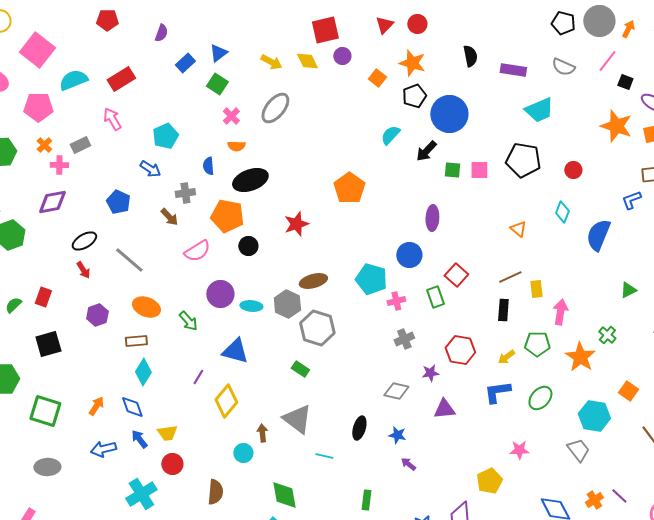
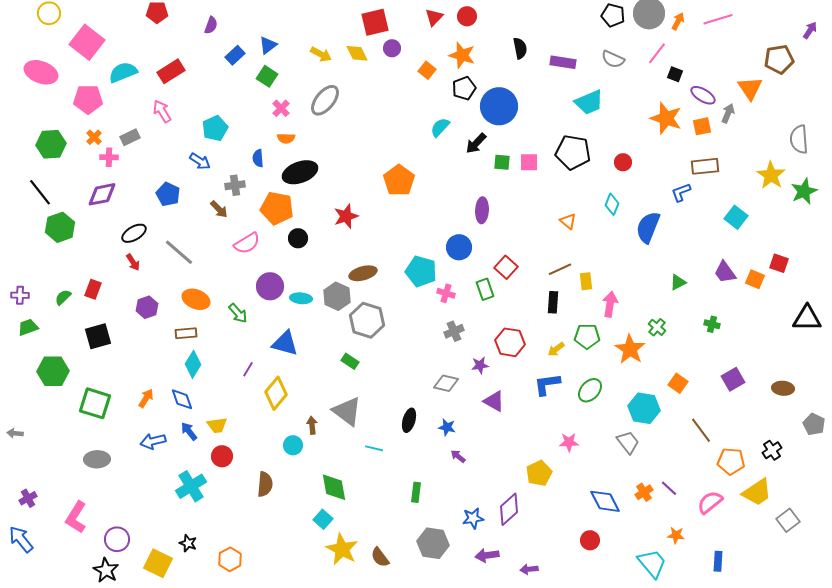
pink cross: (396, 301) -> (446, 293), turned 30
purple triangle: (444, 409) -> (494, 401), turned 35

